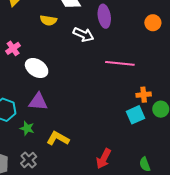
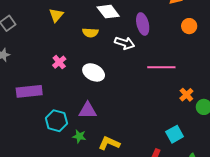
white ellipse: (37, 68) -> (94, 72), moved
orange cross: (144, 95) -> (186, 95), turned -32
cyan square: (136, 115) -> (175, 134), moved

